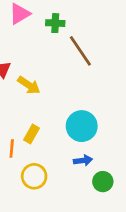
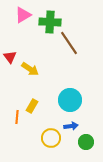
green cross: (55, 23) -> (50, 22), size x1.5
yellow circle: (34, 176) -> (51, 138), moved

